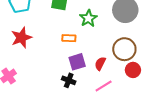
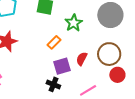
orange rectangle: (69, 38) -> (54, 42), turned -48
red semicircle: (100, 64) -> (82, 59), moved

